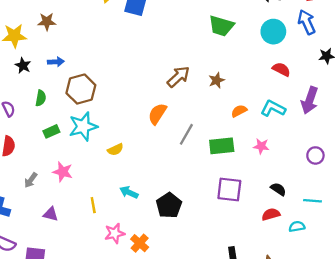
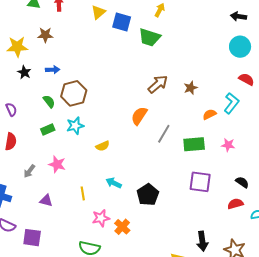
green trapezoid: (221, 26) -> (149, 37), moved
green semicircle: (41, 98) -> (49, 101), moved, turned -48
cyan L-shape: (273, 108) -> (231, 103), moved, turned 100
cyan star: (83, 126) -> (75, 126), size x0.7

